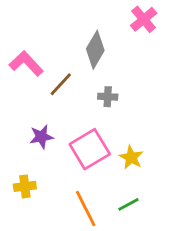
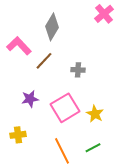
gray diamond: (95, 50) -> (52, 27), moved

